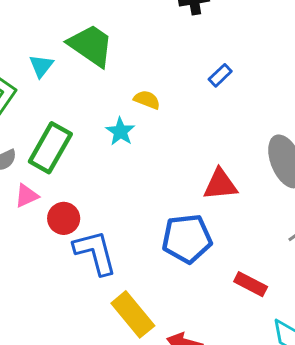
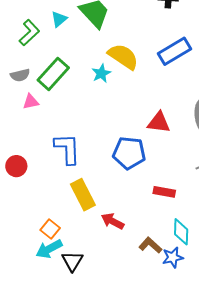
blue rectangle: (220, 75) -> (175, 51), size x2.0
yellow semicircle: (147, 100) -> (123, 57), size x1.8
red circle: (64, 218) -> (16, 166), moved
red rectangle: (251, 284) -> (164, 192), turned -30

